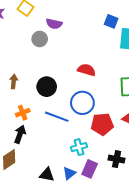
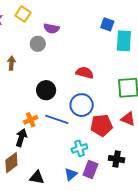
brown arrow: (14, 81) -> (11, 63), moved
orange cross: (23, 113) -> (31, 120), moved
black triangle: (47, 175) -> (37, 177), moved

